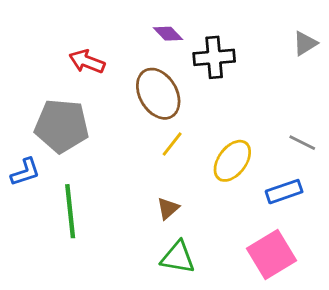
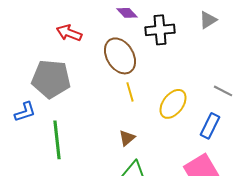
gray triangle: (305, 43) -> (208, 20), moved
yellow line: (172, 144) -> (130, 92), turned -54
blue rectangle: (284, 192) -> (210, 126), turned -45

